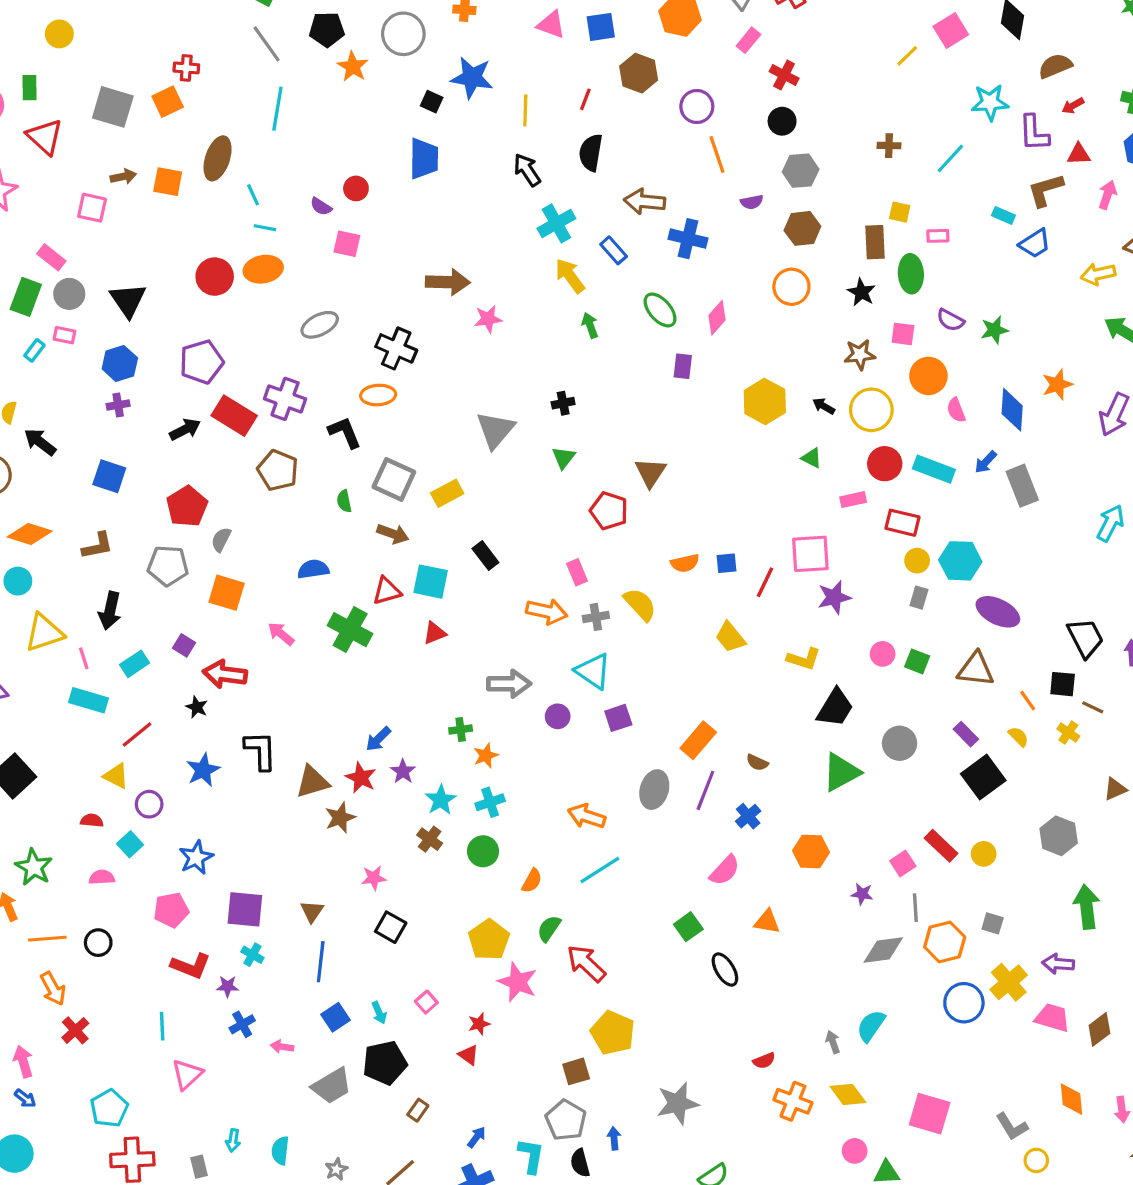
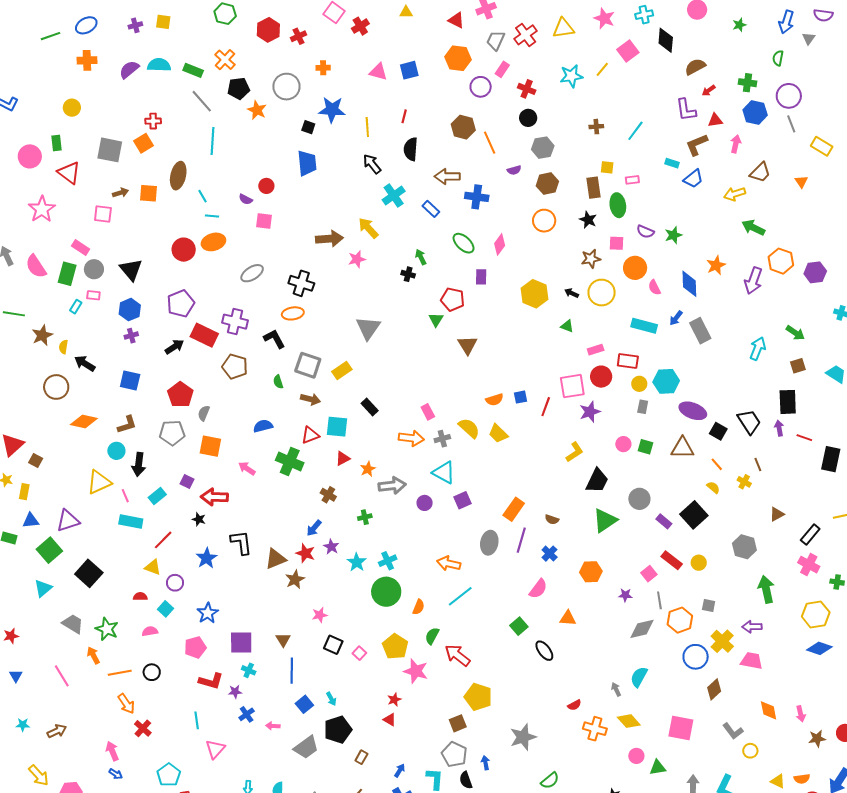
brown hexagon: (639, 73) -> (463, 127), moved
cyan star: (990, 102) -> (571, 76), moved
purple circle: (697, 106) -> (481, 87), moved
yellow arrow: (570, 276) -> (368, 228), moved
black cross: (563, 403) -> (408, 274), moved, turned 32
green triangle: (564, 458) -> (436, 320), moved
red circle: (885, 464) -> (601, 377), moved
red pentagon: (609, 511) -> (453, 299), moved
cyan circle: (18, 581) -> (116, 451), moved
yellow trapezoid: (730, 637) -> (498, 434), moved
yellow L-shape: (804, 659) -> (575, 452), turned -45
black square: (1063, 684) -> (718, 431), moved, turned 30
brown line: (1093, 707) -> (758, 465), turned 48
purple rectangle: (966, 734) -> (664, 521), moved
orange star: (486, 755) -> (368, 469), moved
brown cross: (430, 839) -> (328, 495), moved
green circle: (483, 851) -> (386, 592), size x1.5
pink square: (426, 1002) -> (359, 653), moved
brown diamond: (1099, 1029) -> (714, 689), moved

